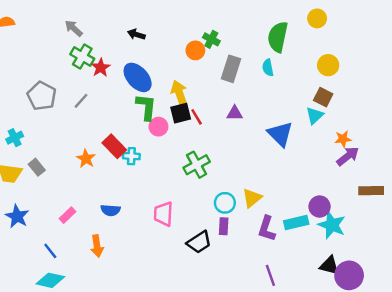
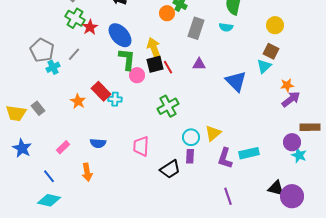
cyan semicircle: (268, 68) -> (226, 27), turned -72
cyan cross: (15, 138) -> (53, 67), moved
purple circle: (320, 207) -> (292, 142), moved
cyan star: (332, 225) -> (299, 155), moved, size x0.7

